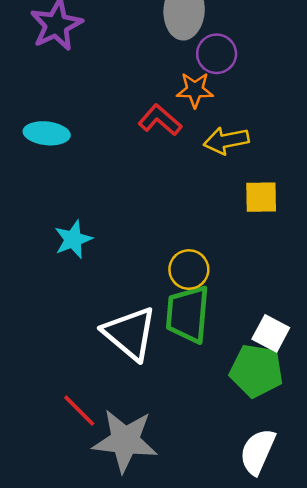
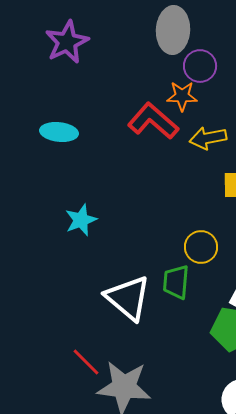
red L-shape: (160, 120) -> (153, 121), size x1.4
yellow circle: (189, 270) -> (201, 247), moved
green trapezoid: (188, 314) -> (176, 282), size x0.7

